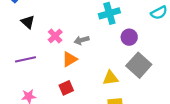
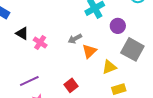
pink cross: (55, 36) -> (40, 43), moved
purple line: (26, 59) -> (29, 81), moved
orange triangle: (70, 59) -> (89, 51), moved

